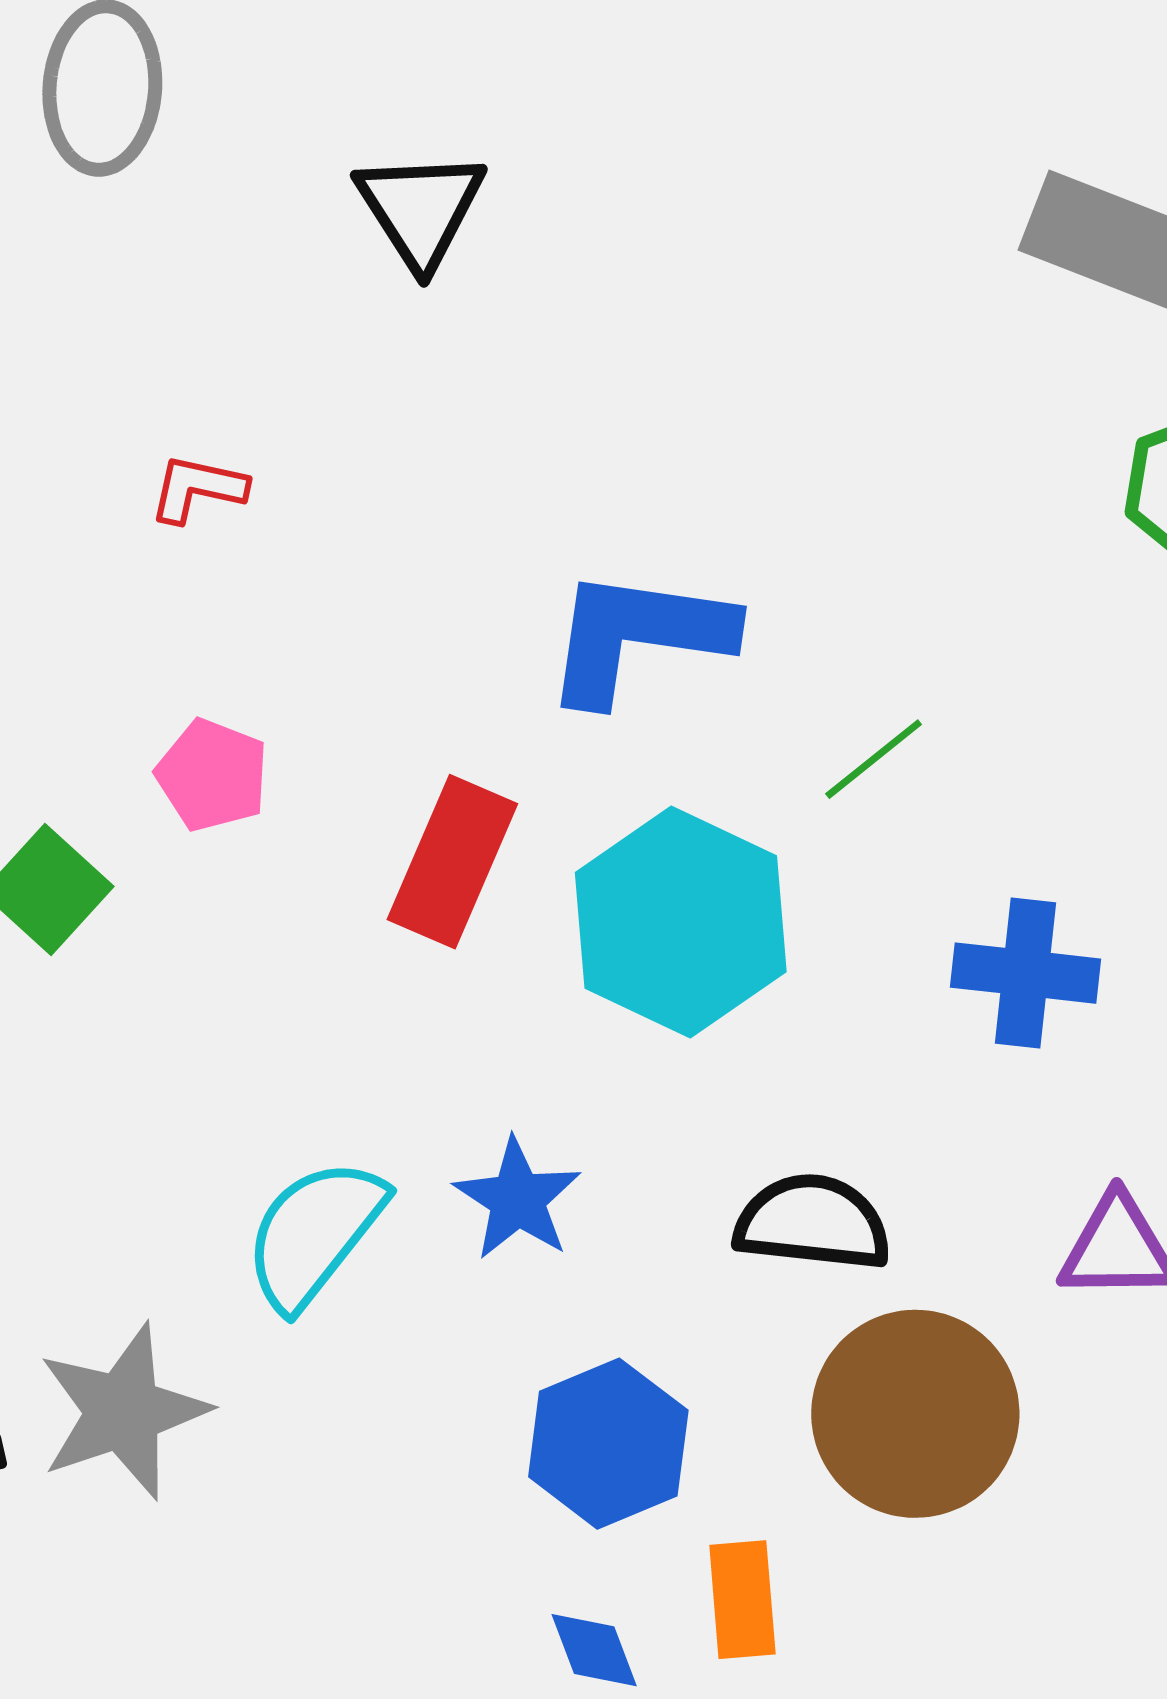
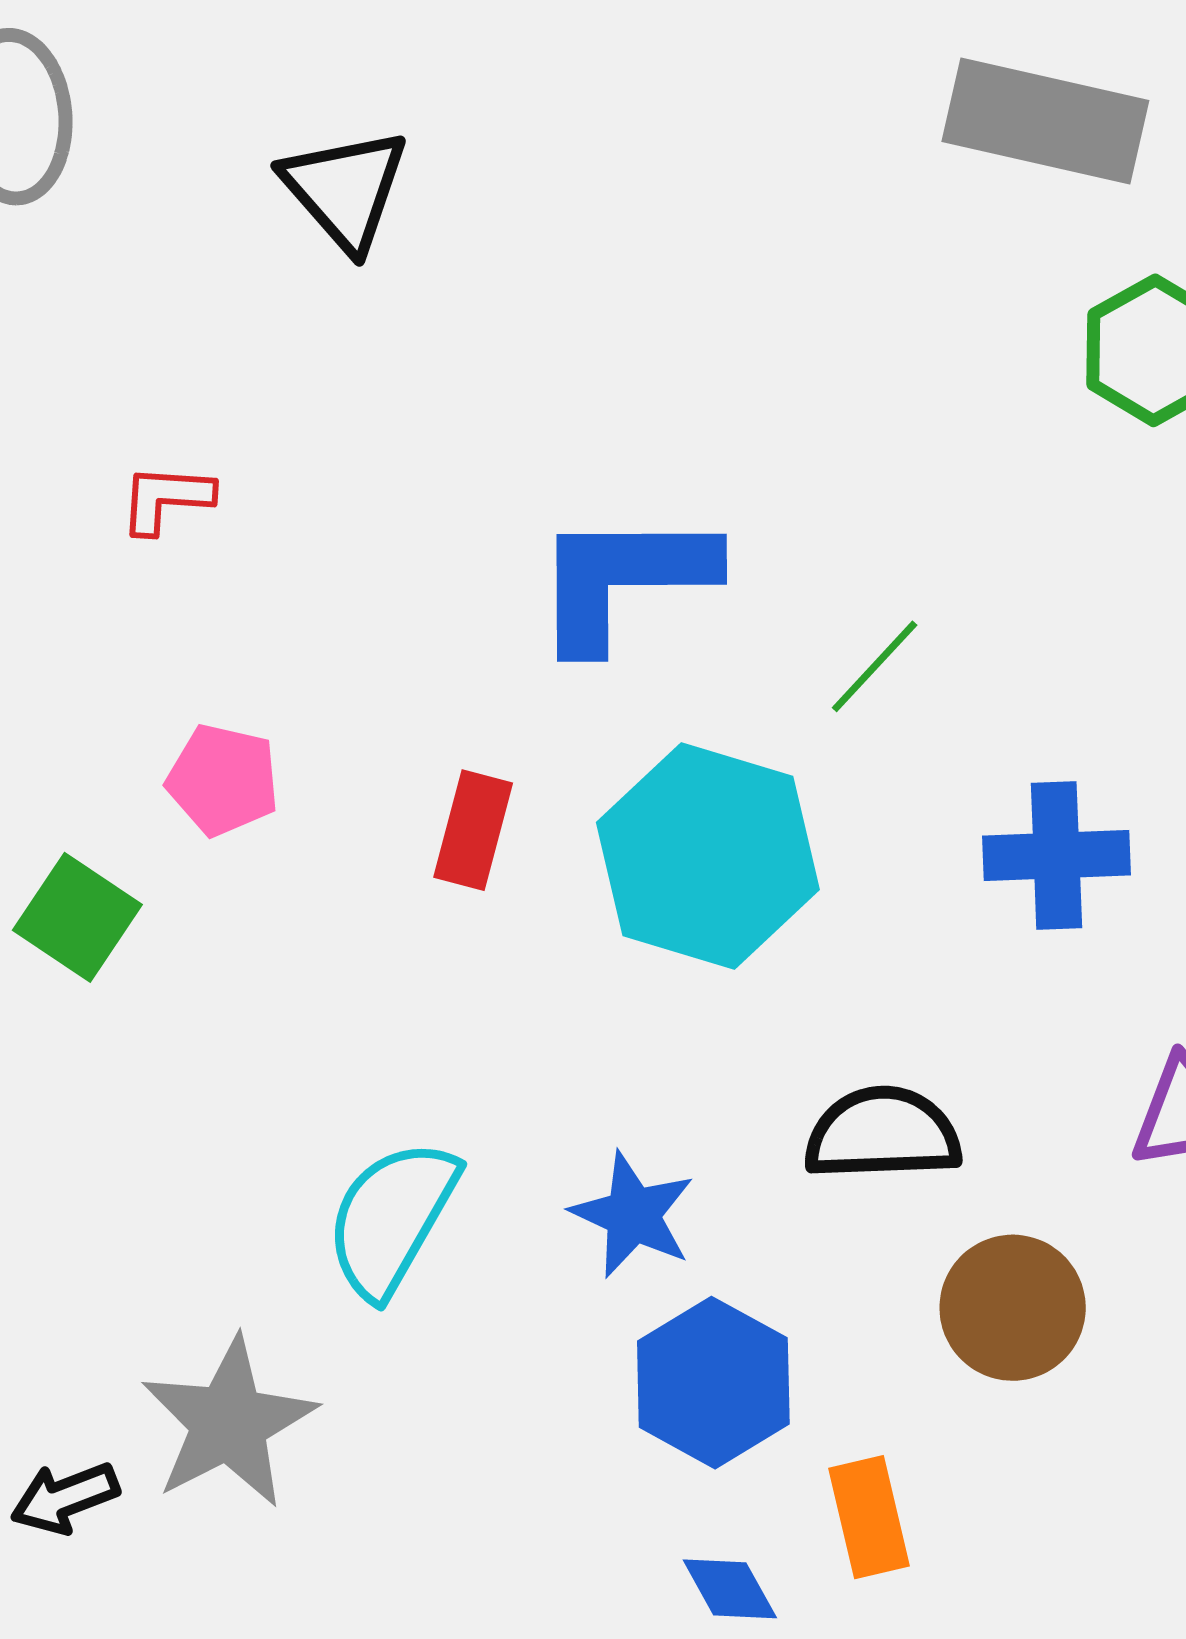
red rectangle: (452, 862) -> (473, 830), size x0.7
blue star: (517, 1199) -> (633, 1215), moved
brown circle: (915, 1414) -> (1013, 1308), size x0.7

